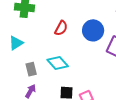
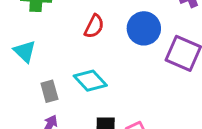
cyan triangle: (16, 43) -> (25, 51), turned -42

